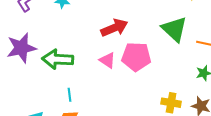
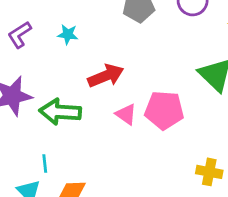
red arrow: (114, 28) -> (106, 76), moved
cyan line: (70, 95) -> (45, 163), moved

